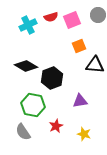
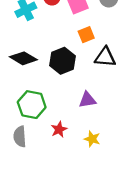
black hexagon: (52, 78) -> (63, 61), moved
gray semicircle: (23, 132) -> (20, 137), turned 30

